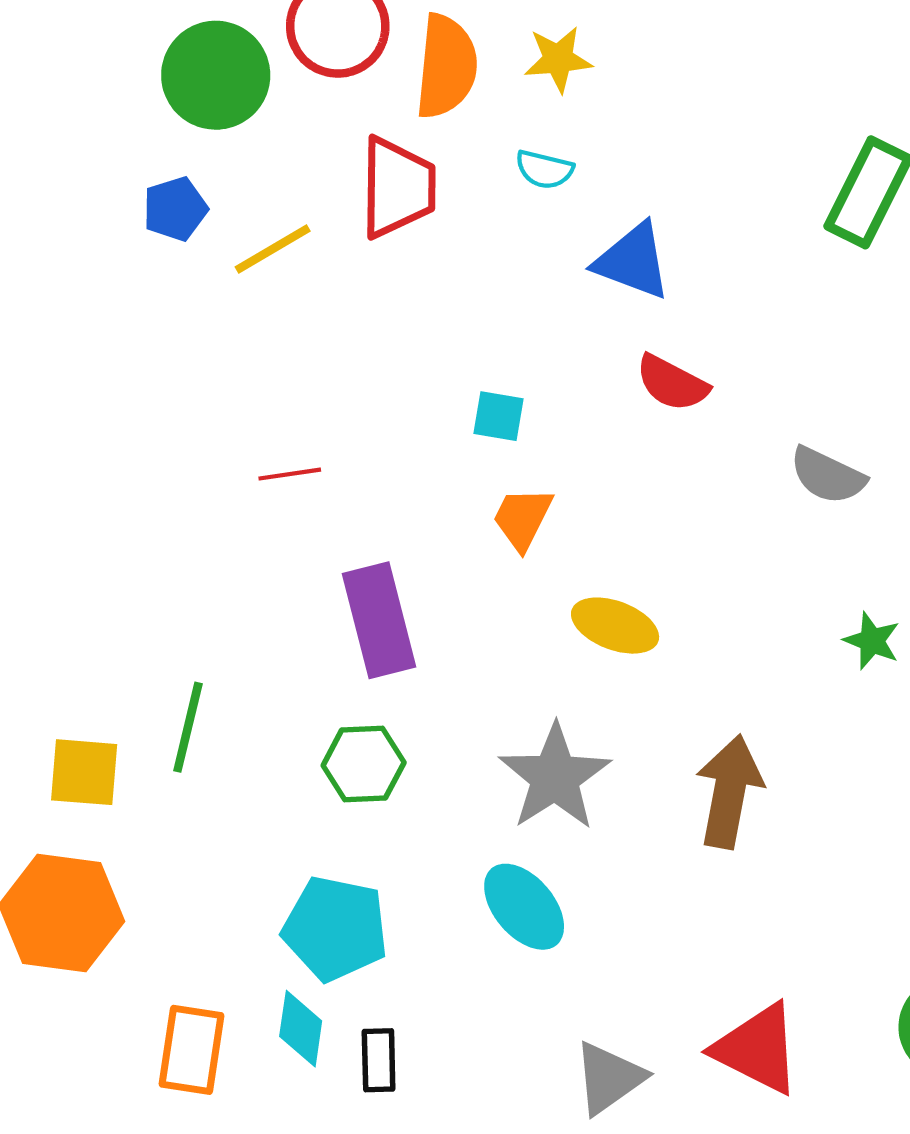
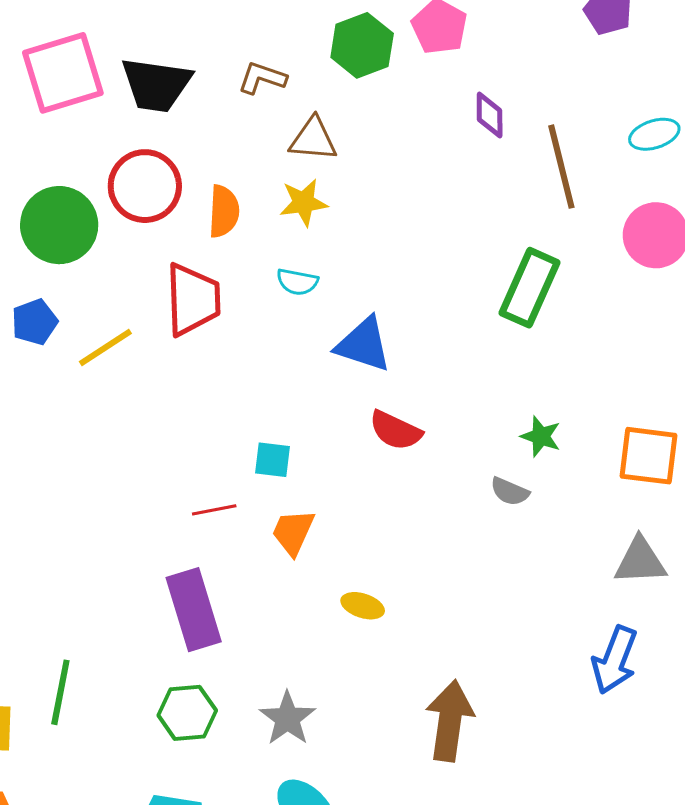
orange semicircle: (446, 66) -> (224, 211), size x0.7
red line: (290, 474) -> (214, 510), moved
gray semicircle: (828, 476) -> (510, 492), size x0.7
yellow ellipse: (615, 626) -> (363, 606), size x0.7
green star: (872, 641) -> (541, 436), moved
gray star: (555, 777) -> (287, 718), moved, size x0.7

